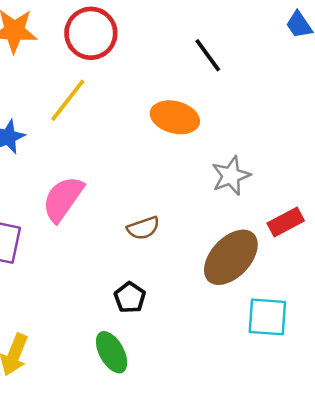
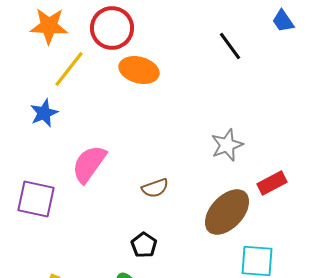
black line: (208, 55) -> (230, 46), moved
yellow line: (68, 100) -> (69, 69), moved
orange ellipse: (175, 117) -> (139, 70), moved

